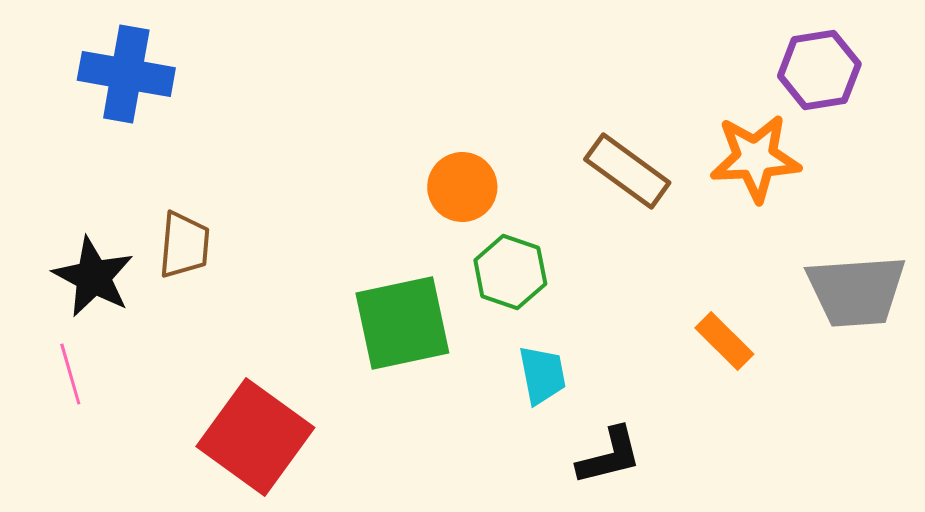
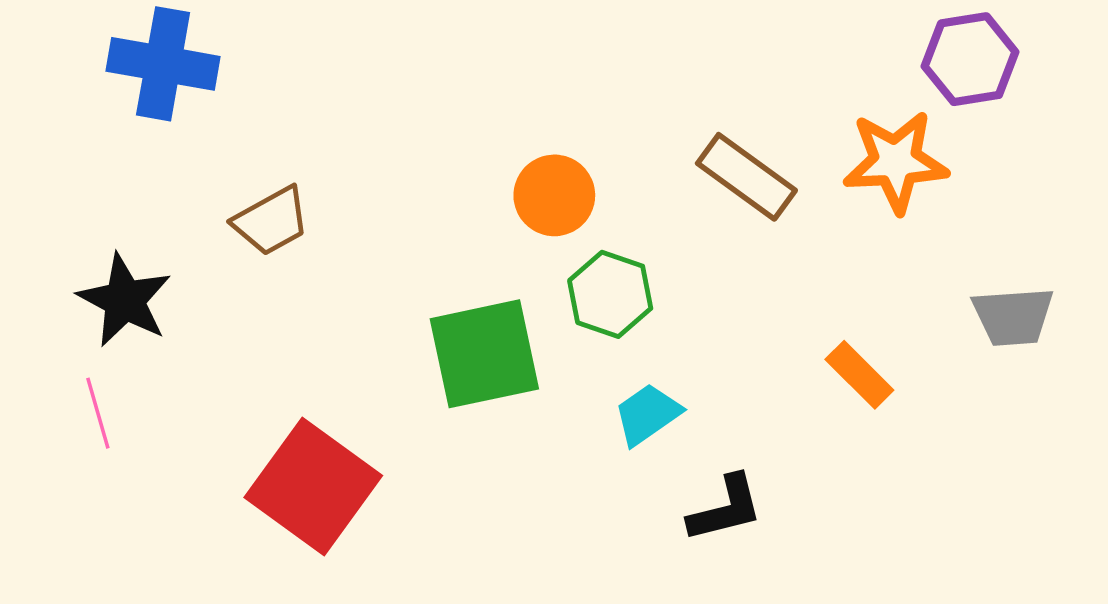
brown trapezoid: (184, 245) -> (271, 221), moved, turned 56
gray trapezoid: (856, 291) -> (1013, 317), size x0.7
cyan trapezoid: (542, 375) -> (647, 414), turned -114

